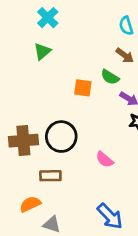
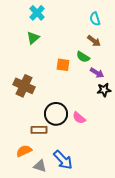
black circle: (61, 137) -> (56, 114), moved
brown cross: (23, 141) -> (24, 86), moved, turned 30
blue arrow: (110, 216) -> (63, 160), moved

